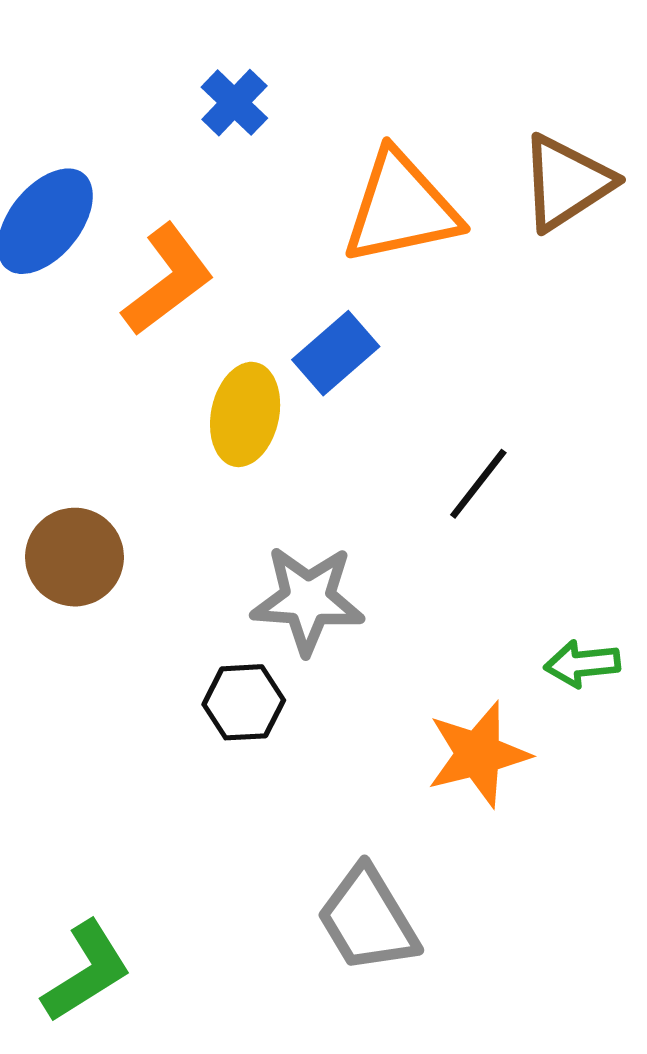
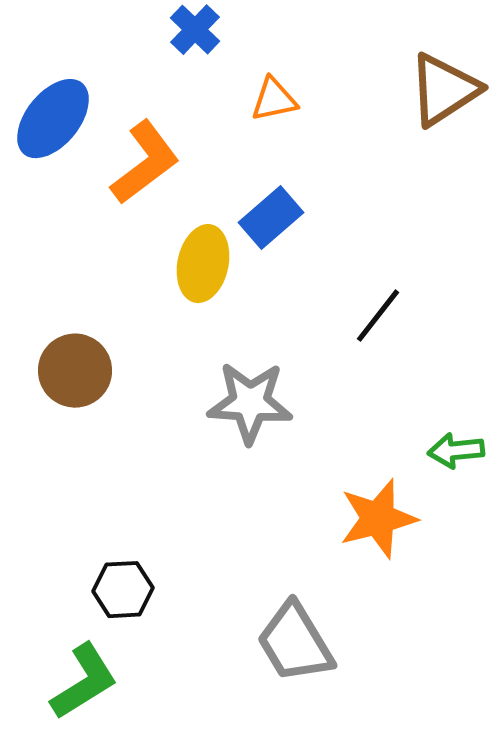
orange triangle: (401, 208) -> (274, 100), moved, size x0.5
black hexagon: (244, 702) -> (123, 590), moved

